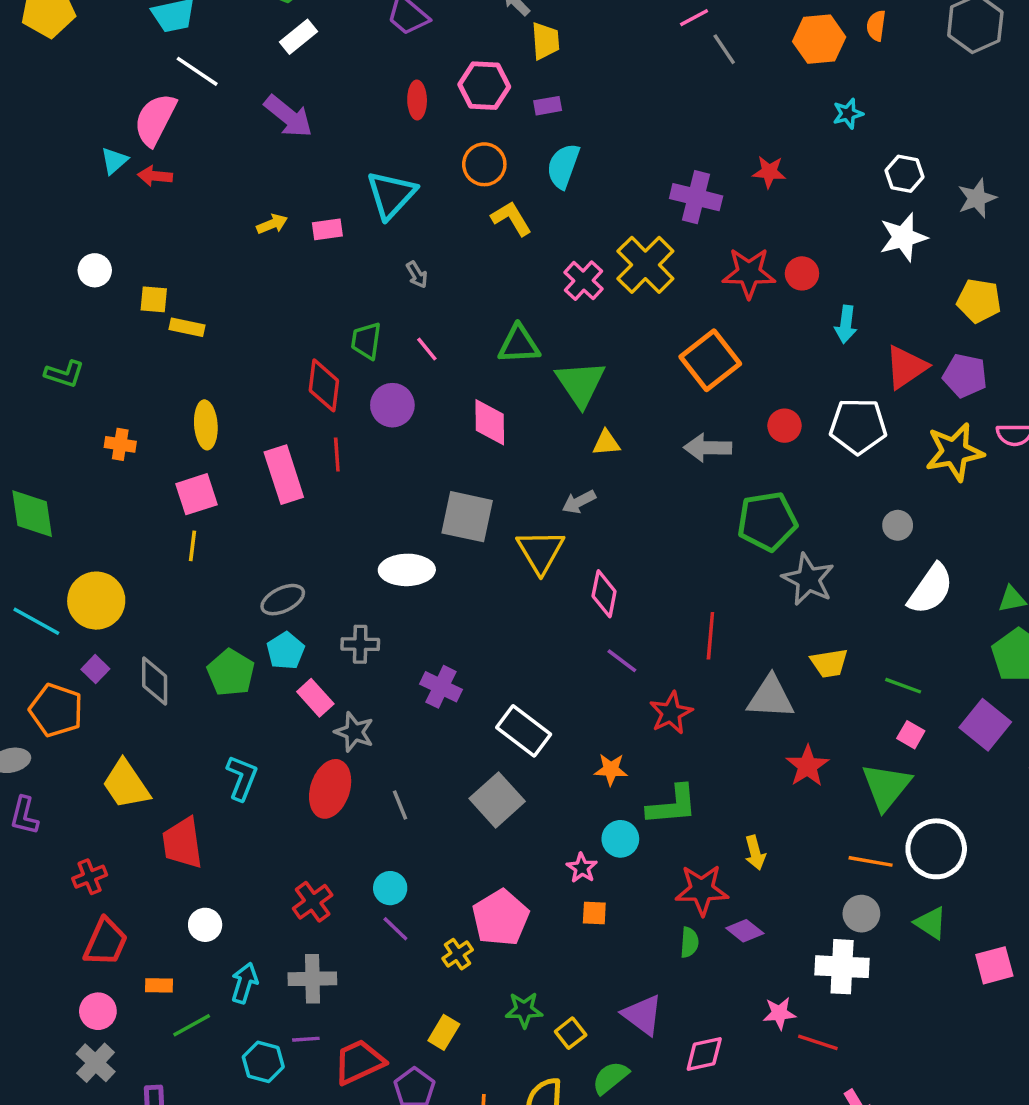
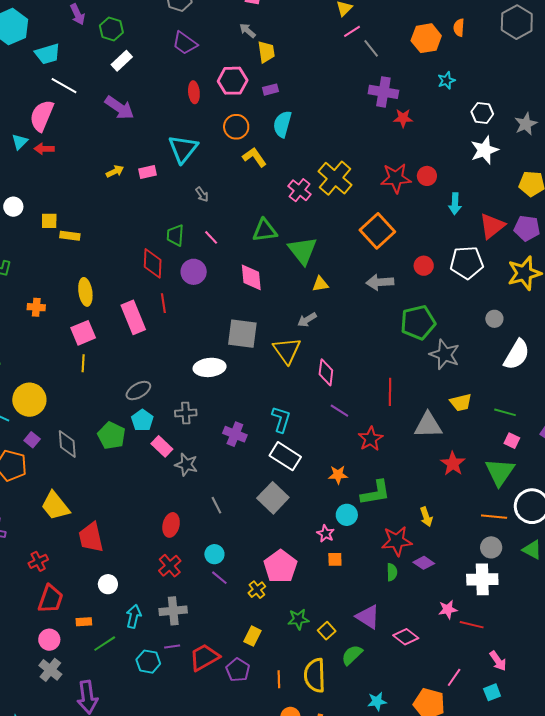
purple cross: (696, 197) -> (383, 92), moved
cyan L-shape: (242, 778) -> (281, 419), moved
red ellipse: (330, 789) -> (171, 525), moved, size x0.7
pink diamond: (704, 1054) -> (406, 637), turned 55

